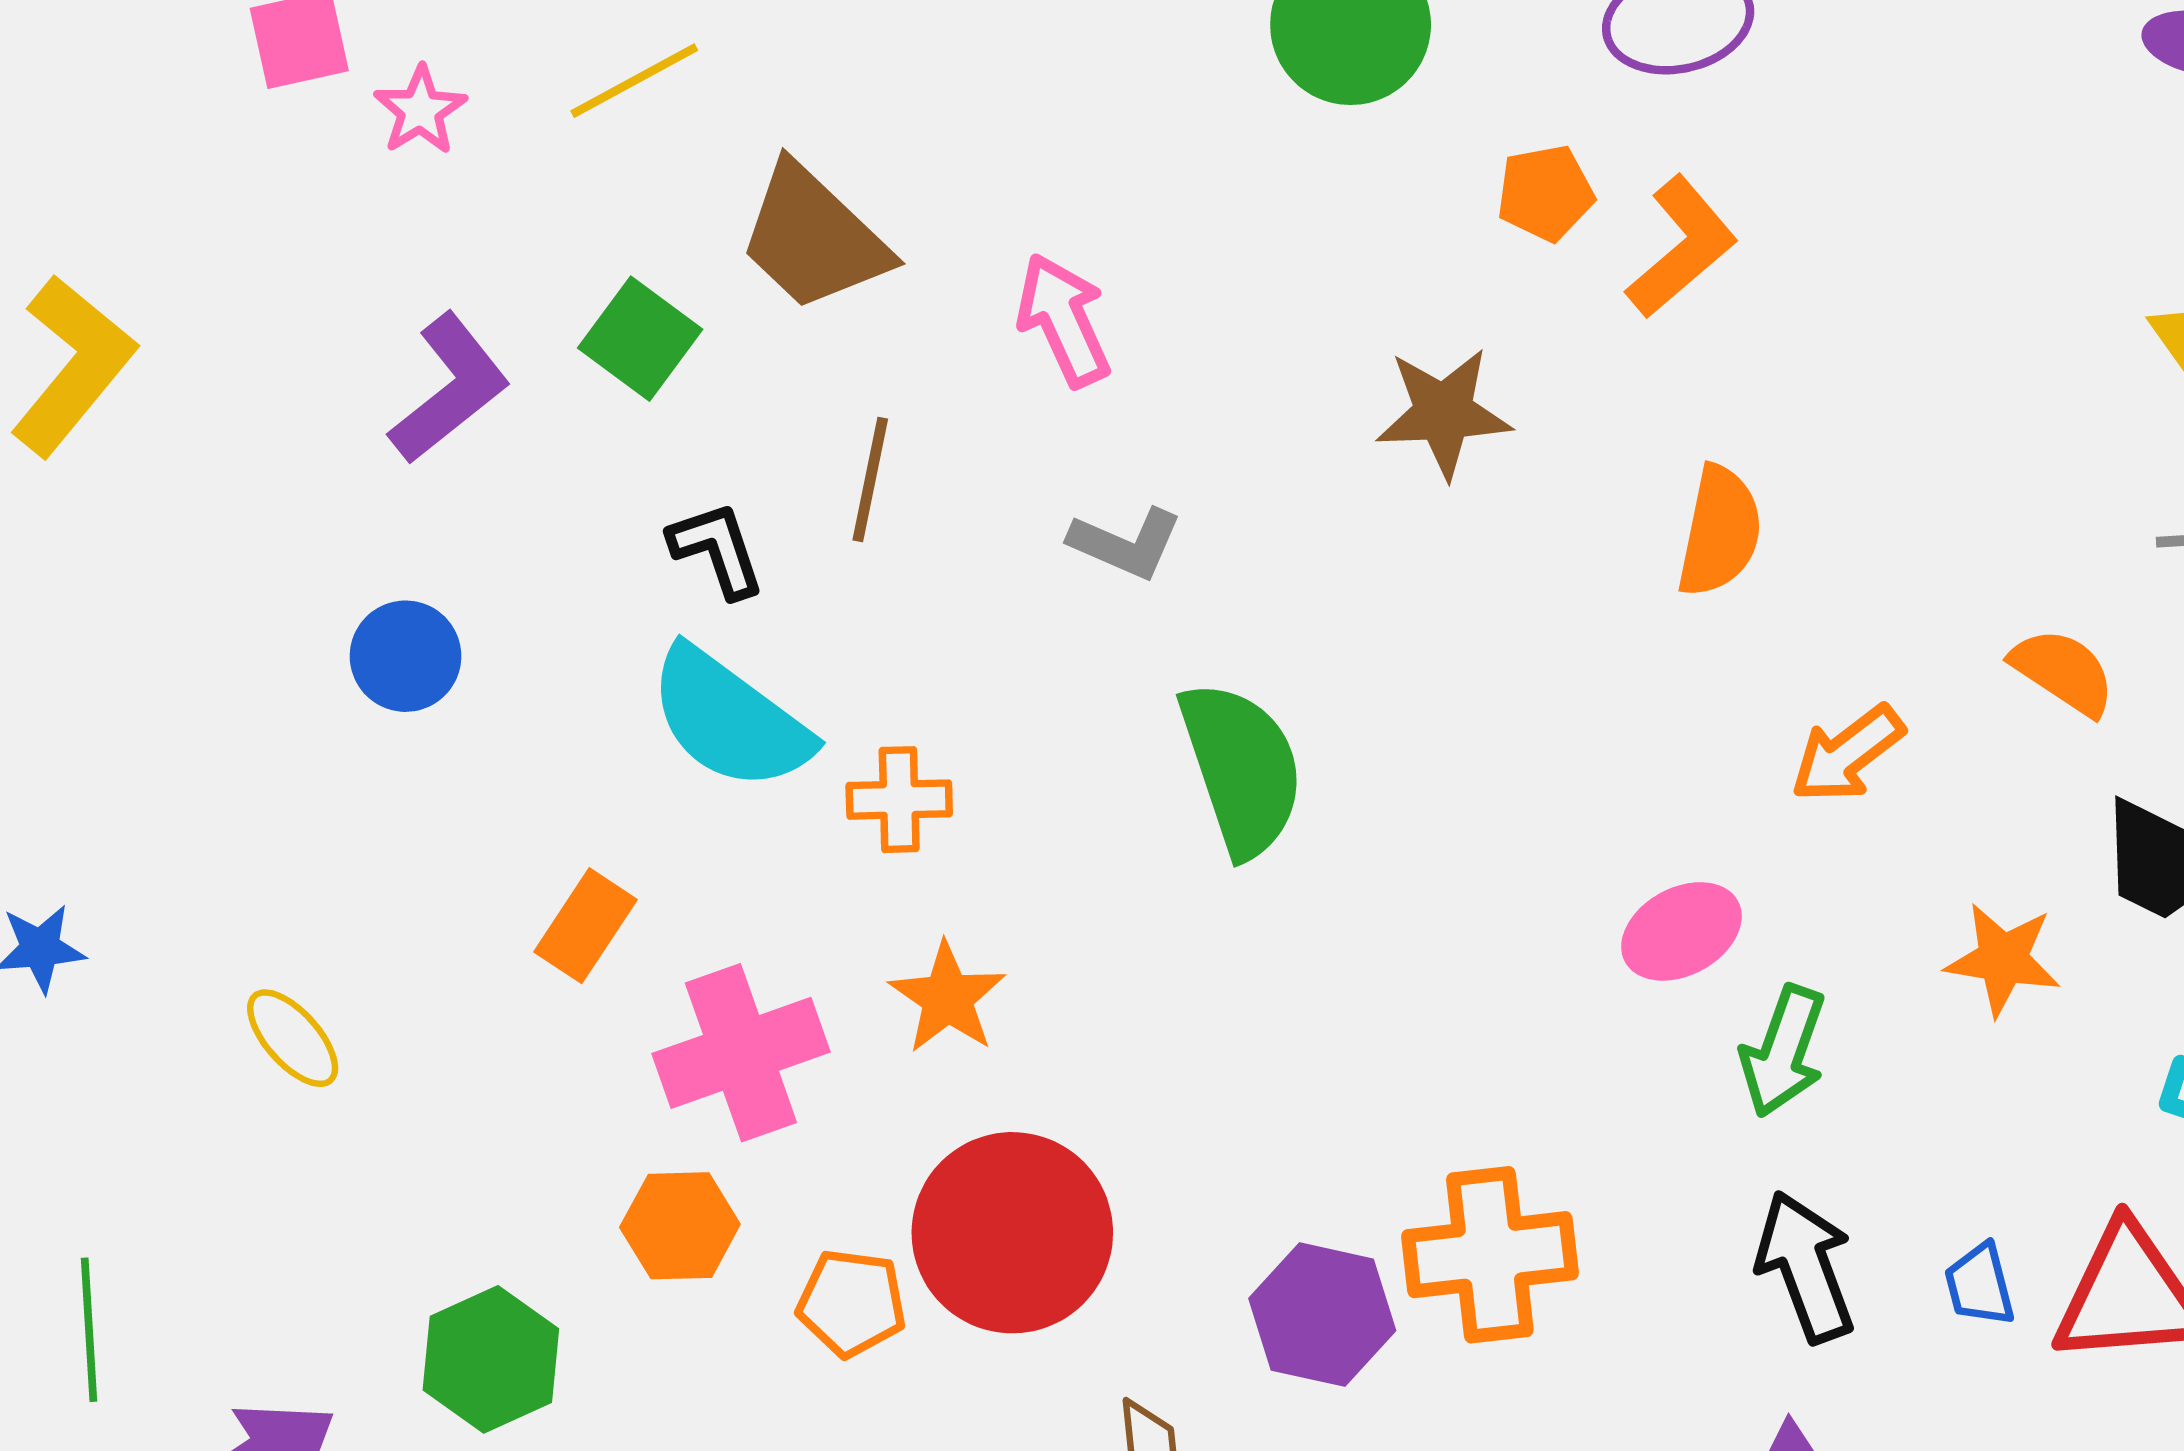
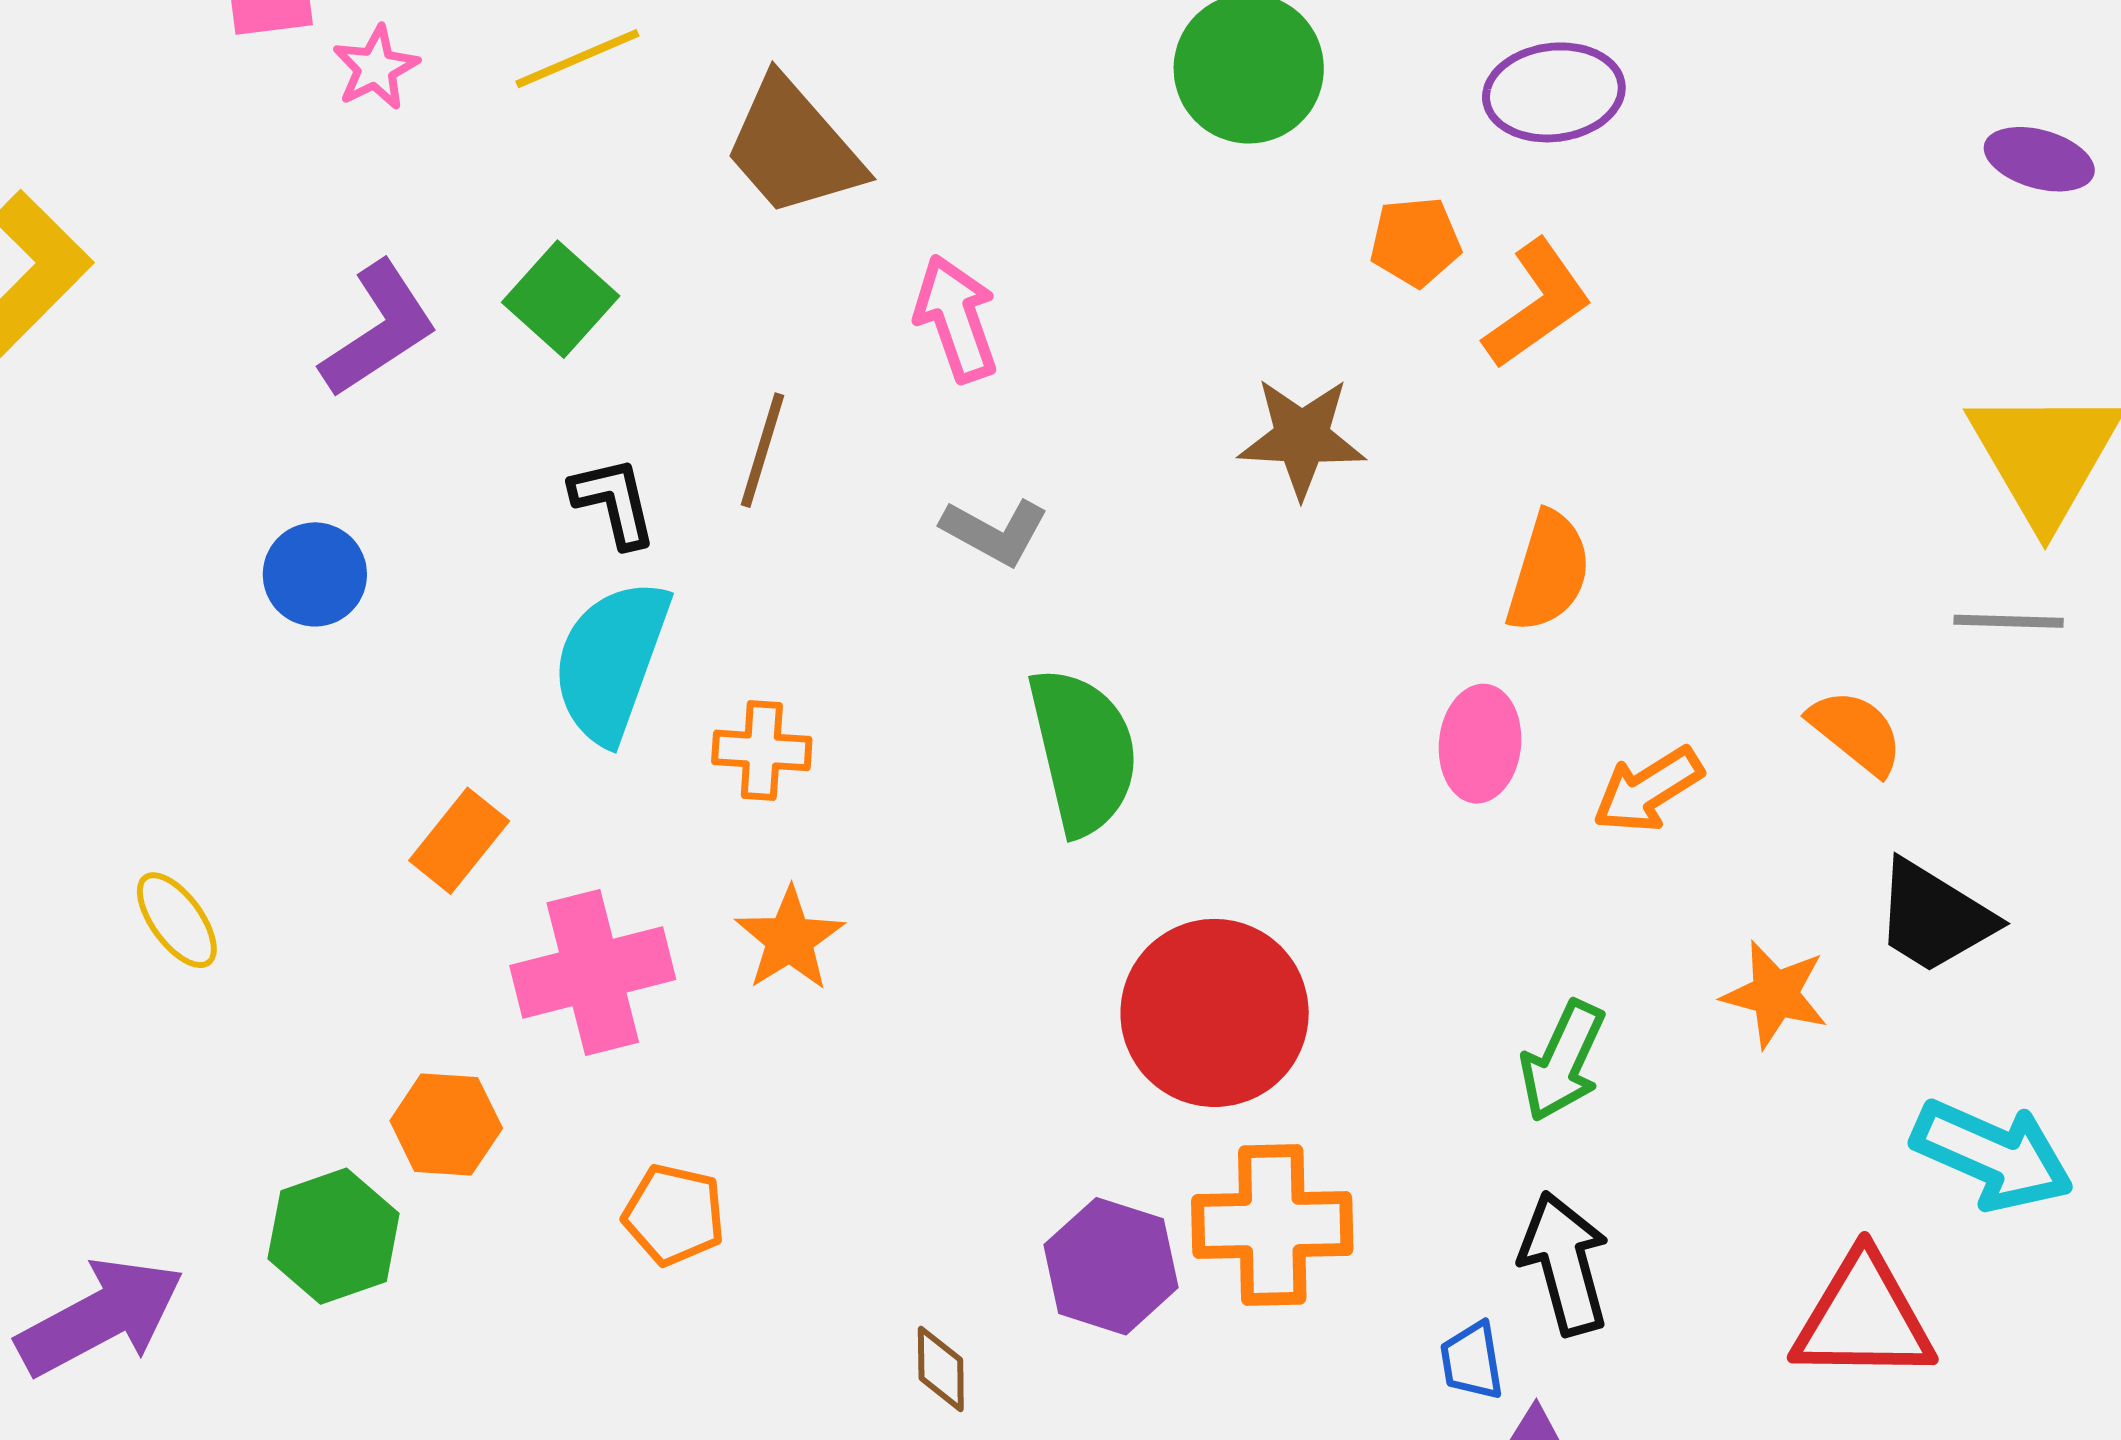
brown trapezoid: (814, 238) -> (793, 147), moved
cyan semicircle: (730, 719) -> (611, 661), turned 68
pink ellipse: (1681, 931) -> (1480, 744), moved, turned -61
orange hexagon: (680, 1226) -> (446, 1125), moved
red circle: (1012, 1233) -> (1215, 1013), moved
blue trapezoid: (1980, 1285) -> (1472, 1361), moved

